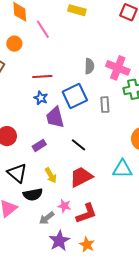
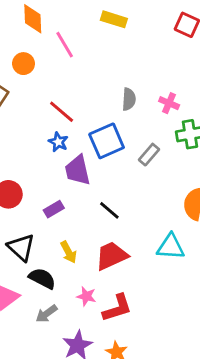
pink cross: (118, 68) -> (169, 103), size x0.6
red line: (42, 77) -> (62, 112), turned 42
gray rectangle: (105, 105) -> (149, 155), turned 42
black semicircle: (33, 194) -> (42, 278), turned -144
gray arrow: (47, 218) -> (46, 314), moved

